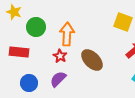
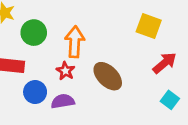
purple semicircle: (58, 79) -> (63, 101), turned 36
blue circle: (29, 83) -> (35, 92), moved

